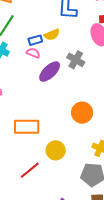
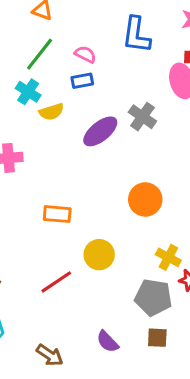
yellow semicircle: (52, 35) -> (52, 112), moved
pink semicircle: (33, 53) -> (85, 54), moved
orange rectangle: (27, 127) -> (57, 214), size x0.7

